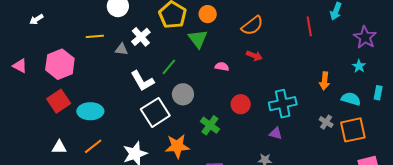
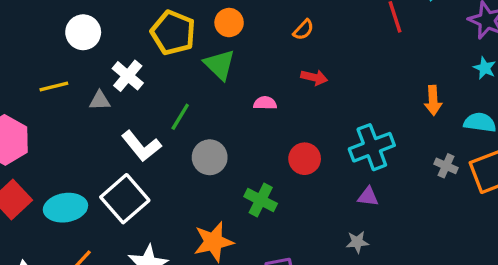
orange semicircle: (252, 26) -> (303, 30), size x0.6
white square: (155, 112) -> (125, 199), moved

